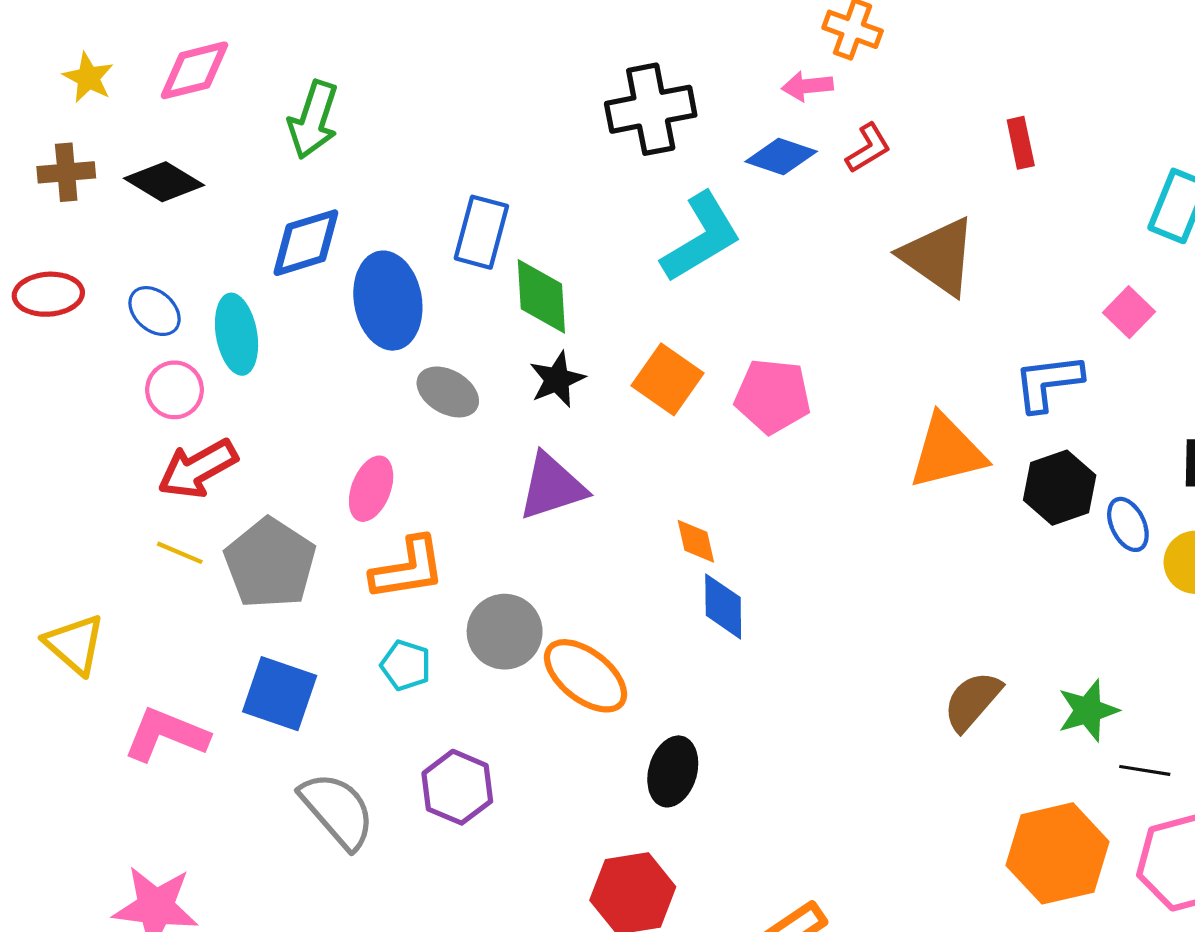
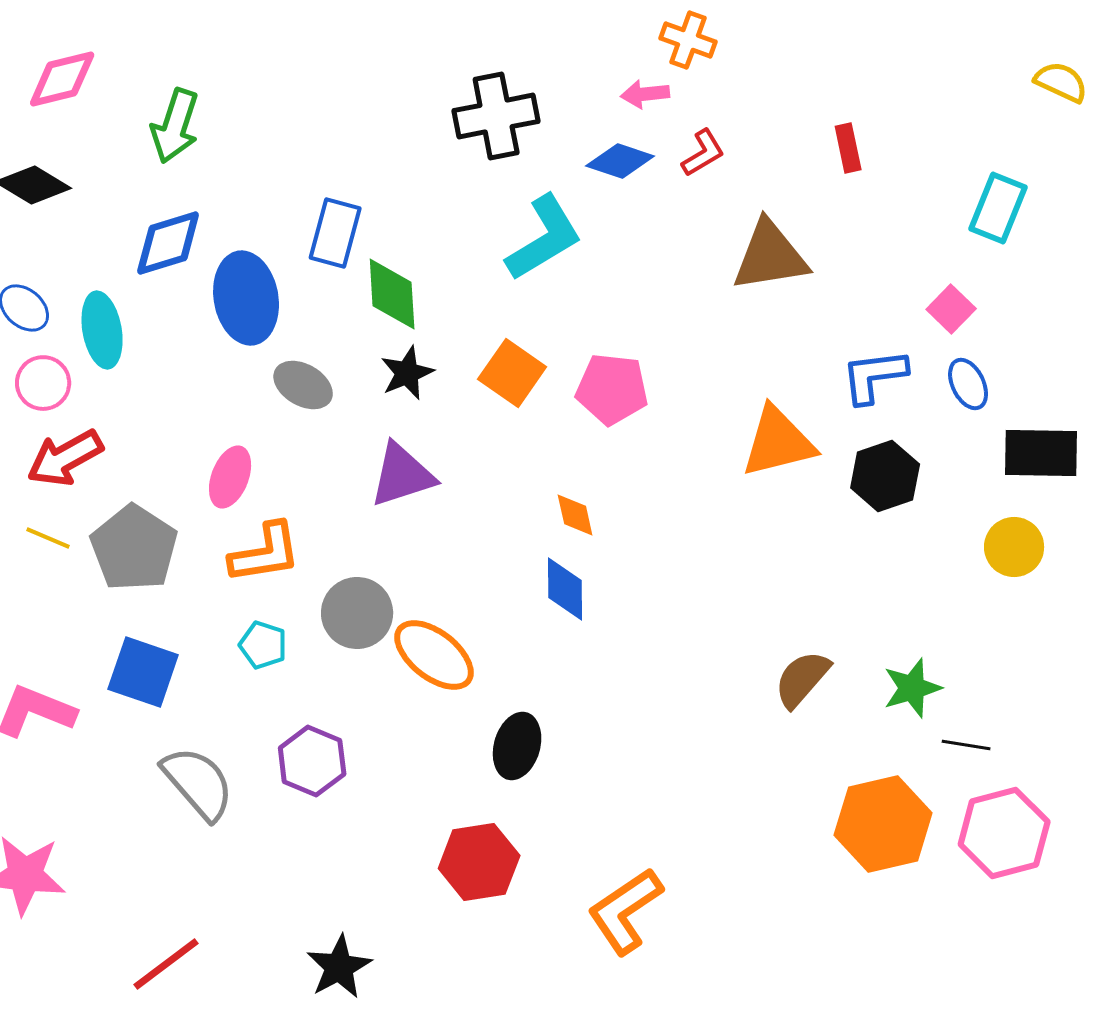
brown triangle: (939, 256) -> (770, 256), turned -44
blue ellipse: (1128, 524) -> (968, 384), moved
orange diamond: (696, 541) -> (575, 515), moved

